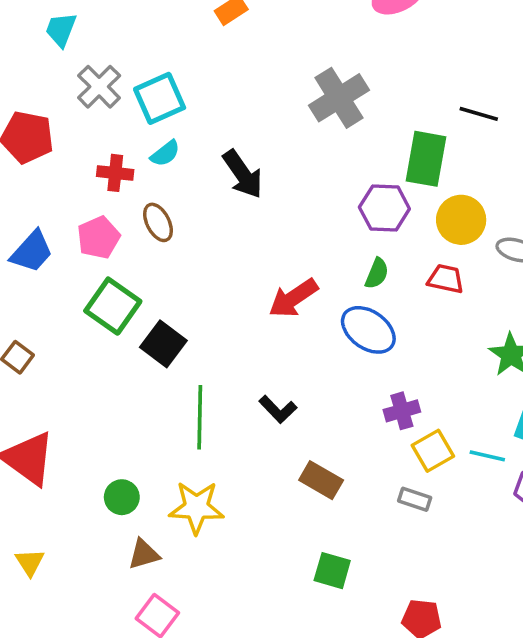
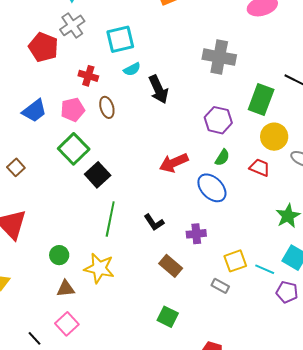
gray cross: (99, 87) -> (72, 25), moved
gray cross: (339, 98) -> (219, 57), turned 32
cyan semicircle: (165, 153) -> (132, 69), moved
purple hexagon: (384, 208) -> (218, 120), moved
purple cross: (402, 411) -> (196, 234), moved

